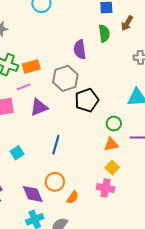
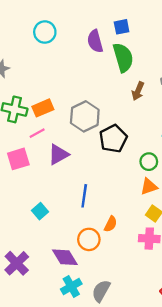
brown arrow: (127, 23) -> (138, 91), moved
green semicircle: (104, 33) -> (123, 58), size x1.4
purple semicircle: (80, 49) -> (95, 41), moved
orange semicircle: (73, 197) -> (111, 224), moved

